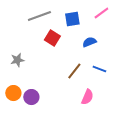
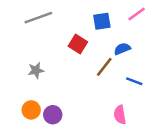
gray line: (39, 16) -> (38, 18), moved
brown line: (74, 71) -> (104, 67), moved
pink semicircle: (87, 97) -> (120, 115), turned 147

